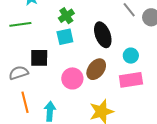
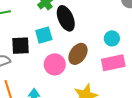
black ellipse: (103, 35) -> (66, 18), moved
cyan square: (65, 37) -> (44, 35), moved

